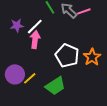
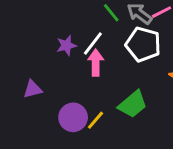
white pentagon: (67, 56) -> (143, 44), moved
green trapezoid: (55, 86) -> (133, 104), moved

